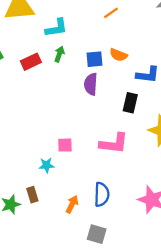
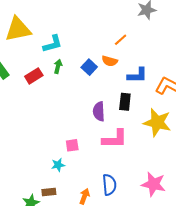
orange line: (111, 13) -> (121, 40), moved
blue square: (95, 59) -> (89, 67), turned -35
purple semicircle: (91, 84) -> (99, 111), moved
brown rectangle: (32, 195) -> (49, 192), turned -72

